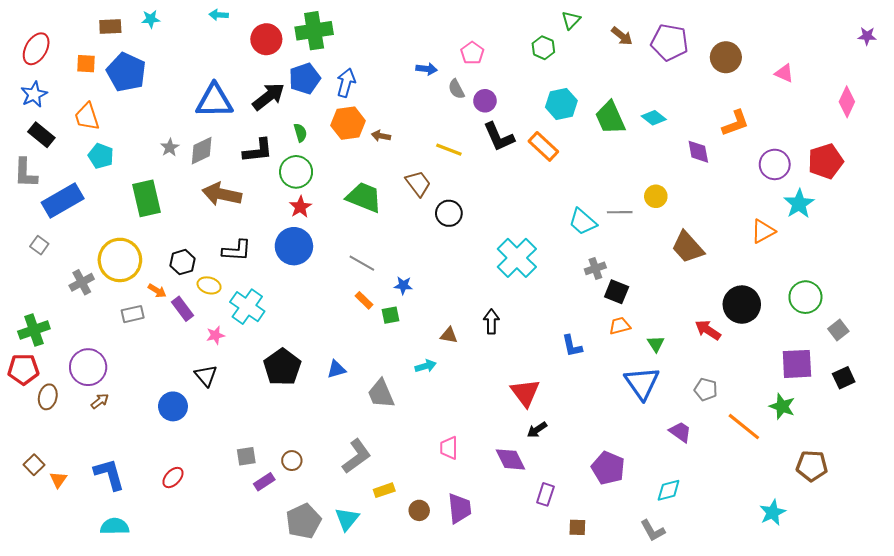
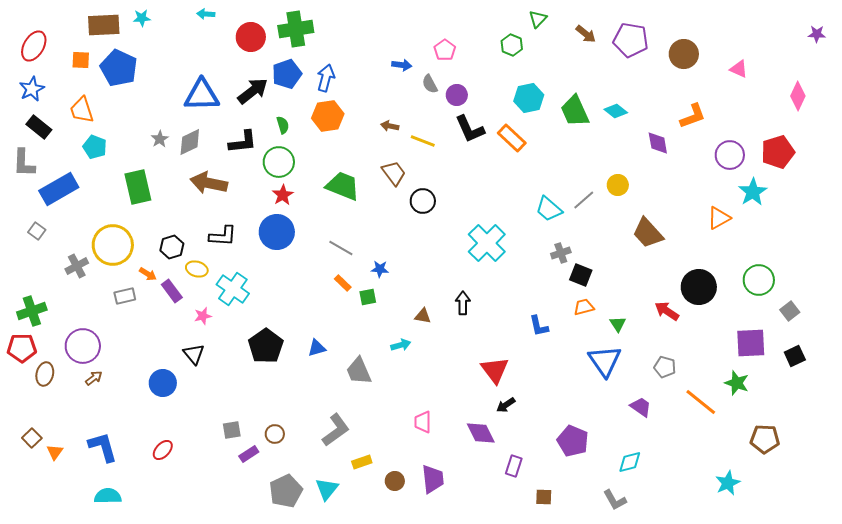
brown rectangle: (110, 26) -> (104, 25), size x1.5
brown arrow: (381, 136) -> (390, 126), moved
gray line: (620, 212) -> (584, 200), turned -40

